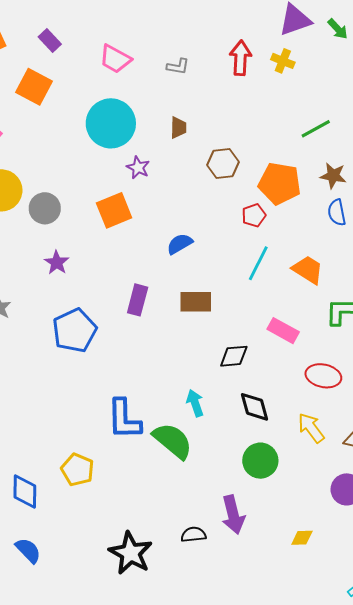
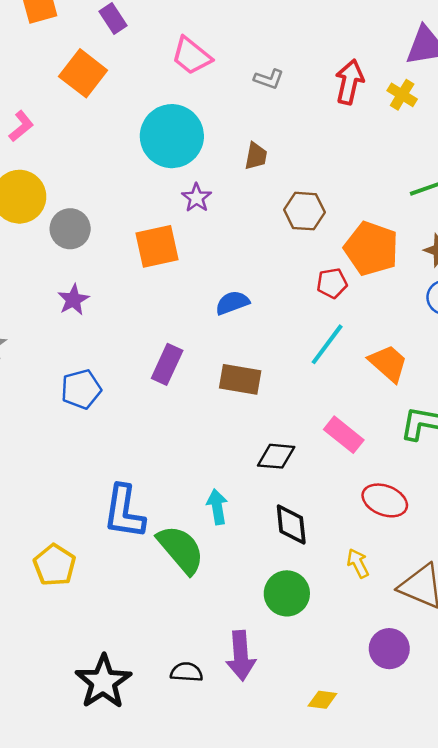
blue pentagon: (75, 331) -> (81, 389), size x0.7
yellow arrow: (311, 428) -> (358, 563), size x0.7

